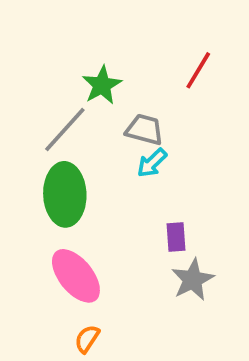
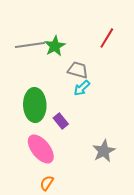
gray line: (65, 130) -> (30, 45), moved, turned 40
purple rectangle: (176, 237) -> (61, 121), moved, turned -35

